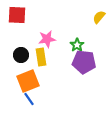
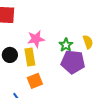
yellow semicircle: (99, 17) -> (88, 42), moved, turned 120
orange square: (28, 81) -> (35, 81), moved, size x0.7

